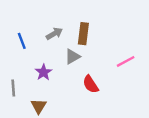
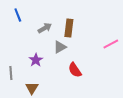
blue line: (22, 41) -> (18, 15), moved
pink line: (126, 61) -> (111, 44), moved

